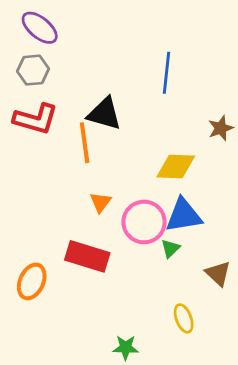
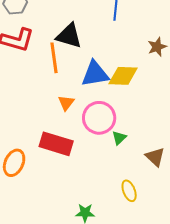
blue triangle: (184, 215) -> (95, 74), moved

